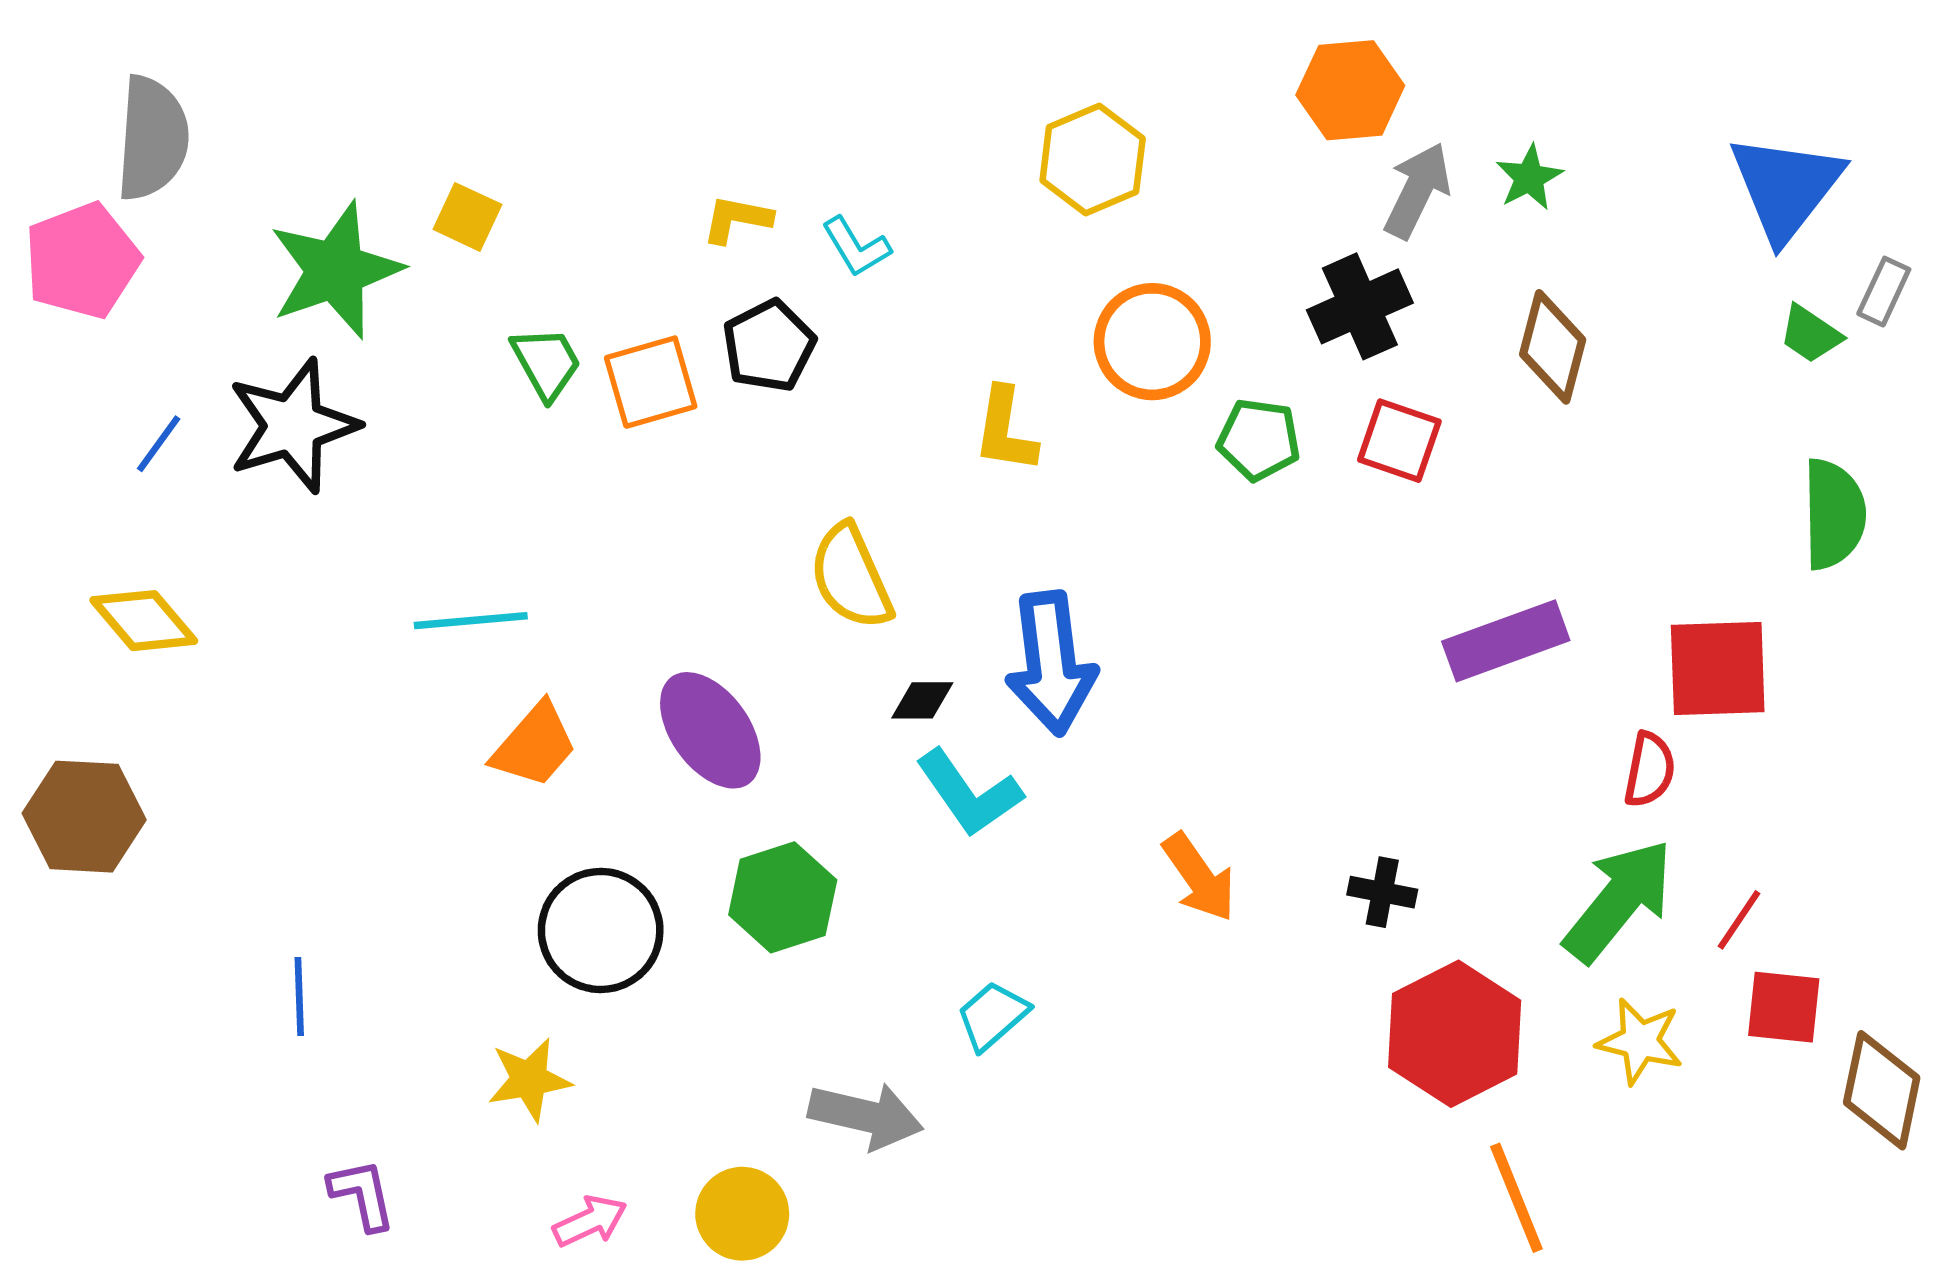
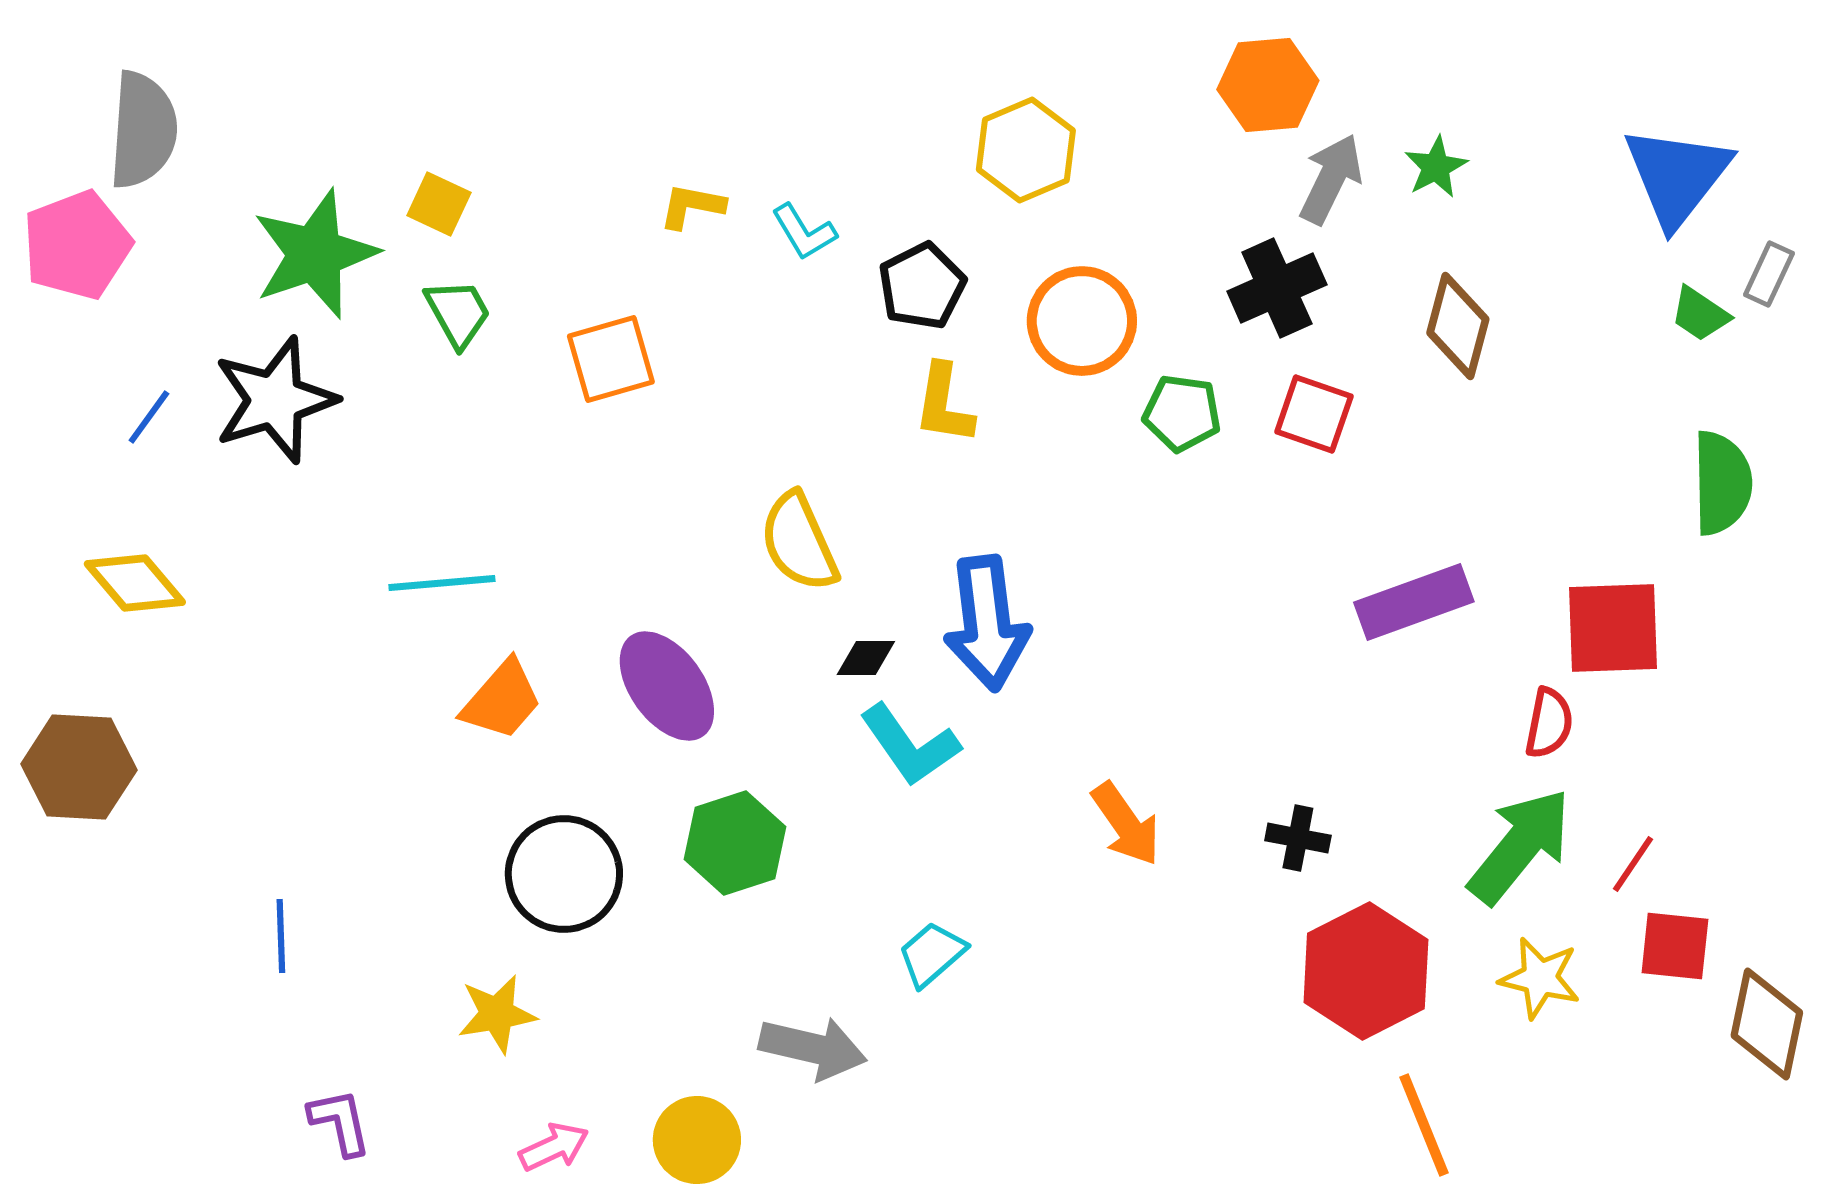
black pentagon: (769, 346) -> (922, 286), moved
green trapezoid: (546, 363) -> (458, 313), moved

